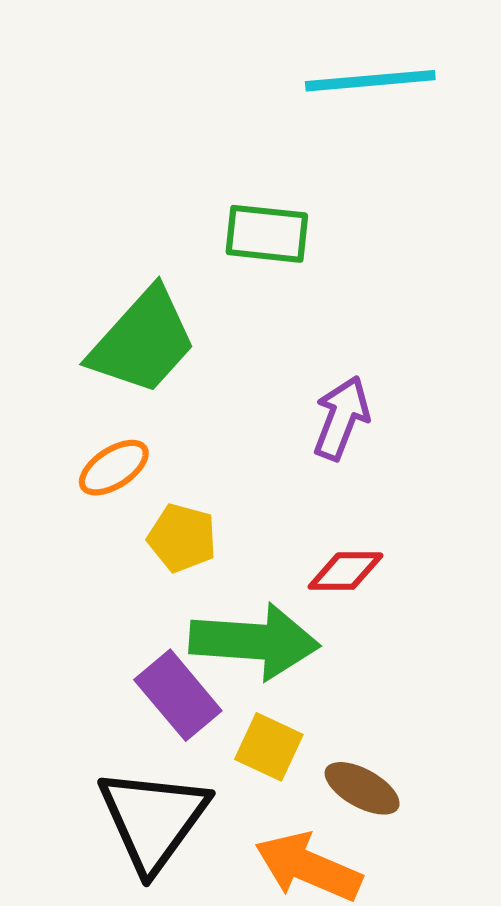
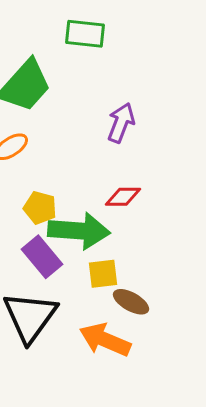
yellow pentagon: (182, 538) -> (40, 208), moved
yellow square: (269, 747) -> (103, 274), moved, turned -32

